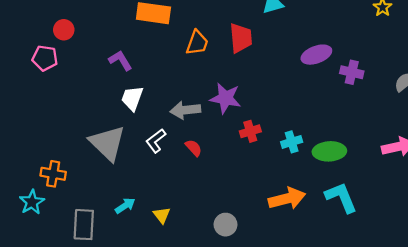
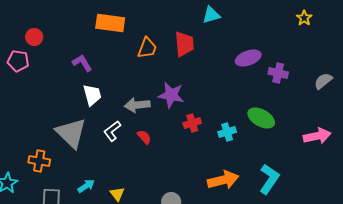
white trapezoid: (132, 98) -> (92, 95), turned 145
green ellipse: (329, 151) -> (261, 118), moved, turned 32
orange cross: (53, 174) -> (39, 161), moved
cyan L-shape: (341, 197) -> (269, 179), turned 56

